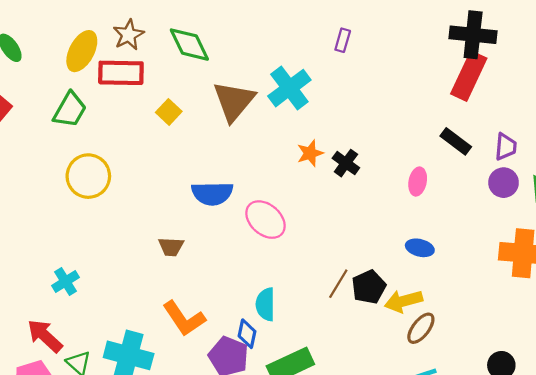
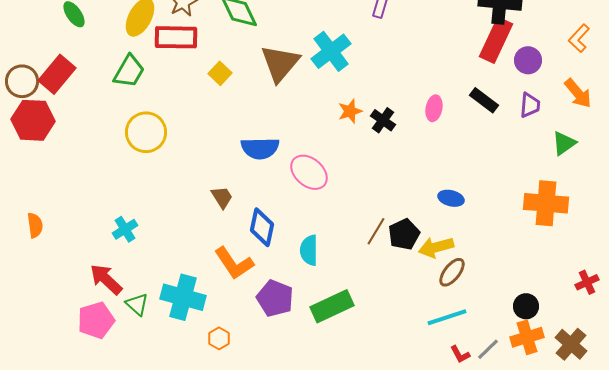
pink ellipse: (418, 182) -> (434, 108), moved
purple circle: (504, 183) -> (528, 60), moved
brown trapezoid: (171, 247) -> (222, 197), turned -125
blue diamond: (247, 334) -> (262, 227), moved, size x1.4

